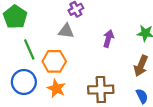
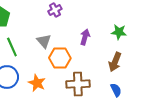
gray triangle: (66, 31) -> (44, 41), moved, turned 42
orange hexagon: (54, 61) -> (60, 58), moved

